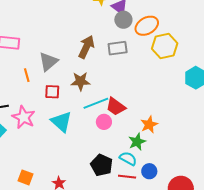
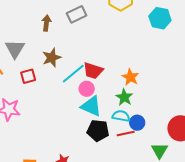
brown arrow: (86, 47) -> (46, 23), size x0.7
cyan triangle: (61, 122) -> (91, 106), moved
blue circle: (149, 171) -> (137, 123), moved

